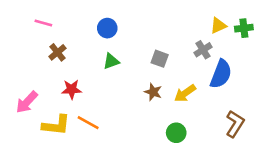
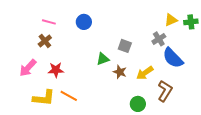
pink line: (43, 23) -> (49, 22), moved
green triangle: (111, 61) -> (103, 59), moved
blue semicircle: (221, 74) -> (173, 58), turned 115
pink arrow: (27, 102) -> (28, 68), moved
brown L-shape: (235, 124) -> (165, 91), moved

